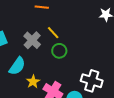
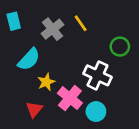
green circle: (59, 51) -> (120, 47), moved
white cross: (92, 81) -> (98, 75), moved

